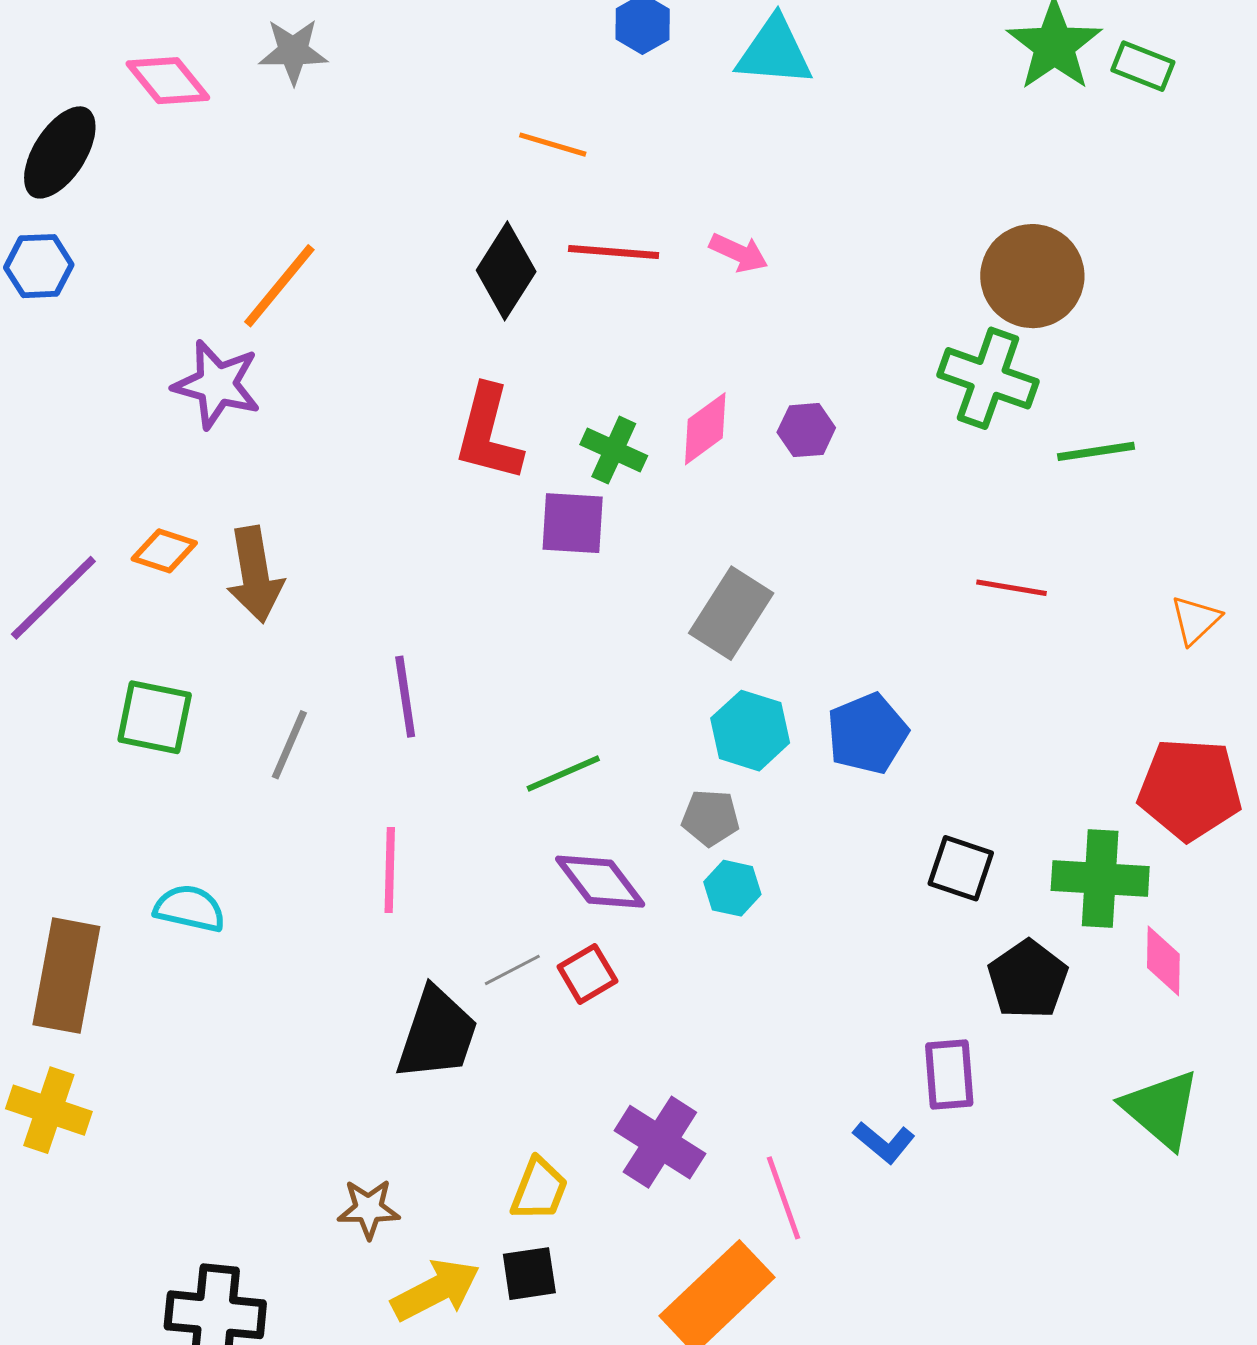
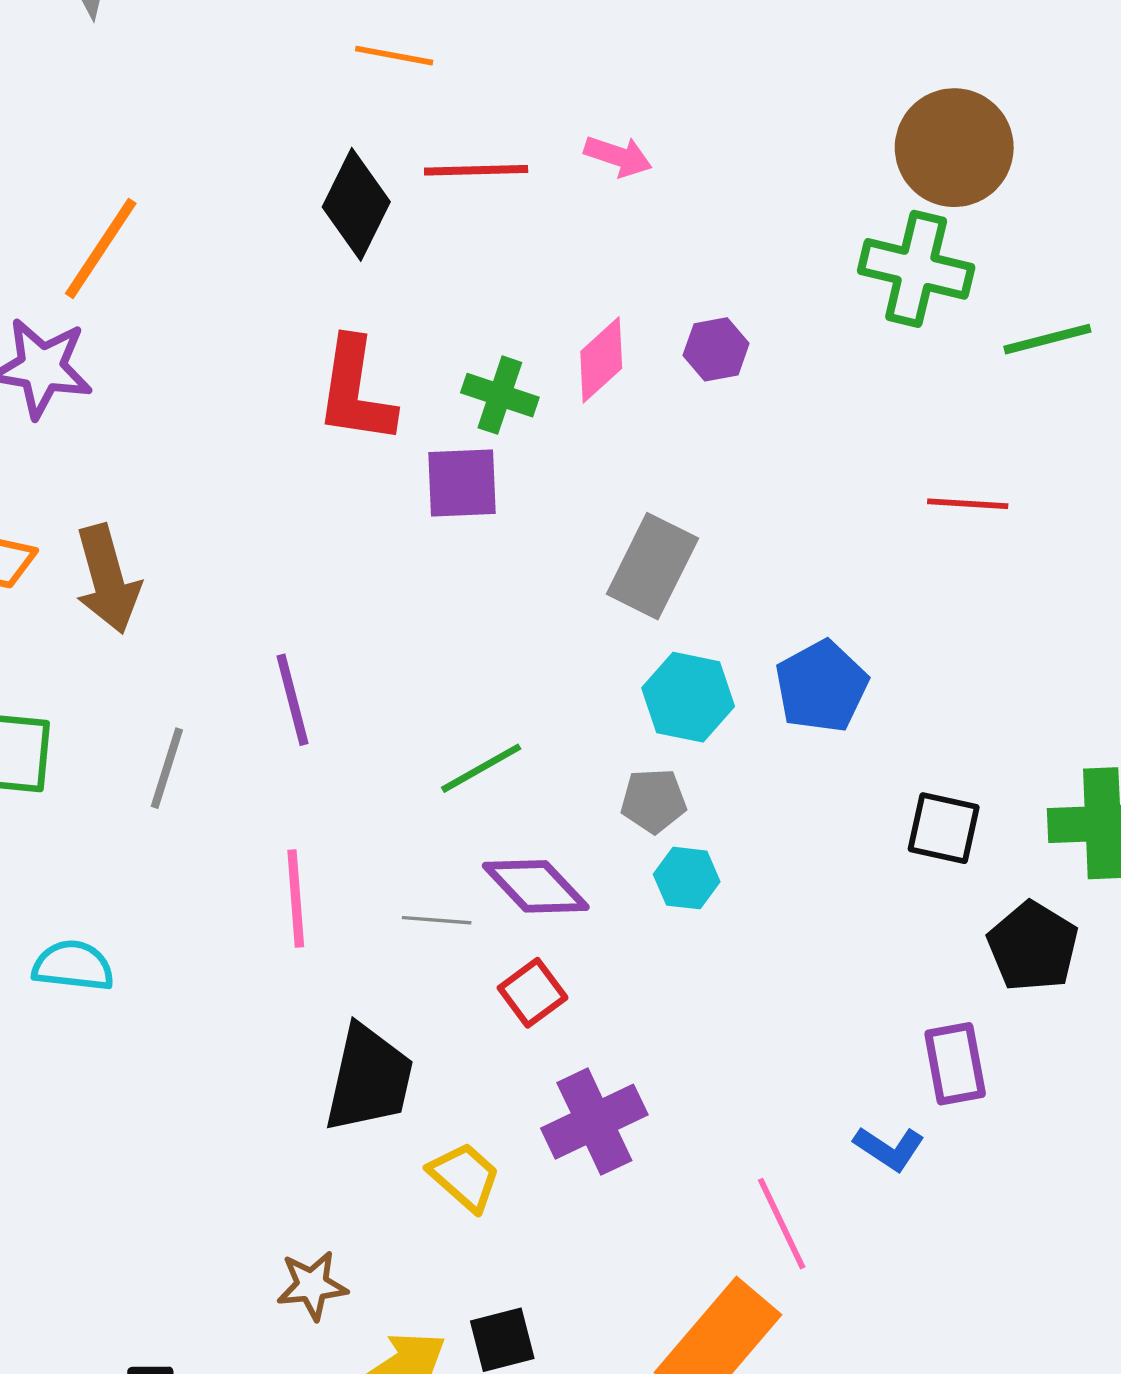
gray line: (512, 970) -> (437, 920), moved, turned 38
purple cross: (660, 1142) -> (594, 1122), moved, turned 38
yellow trapezoid: (539, 1189) -> (465, 1177), moved, turned -64

